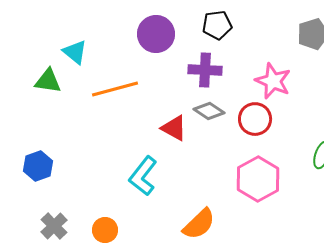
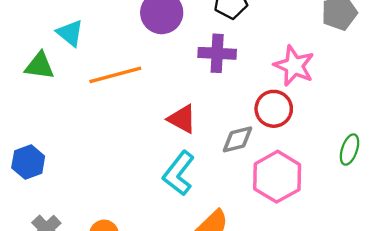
gray diamond: (209, 111) -> (237, 139), moved, turned -48
cyan L-shape: (143, 176) -> (179, 173), moved

